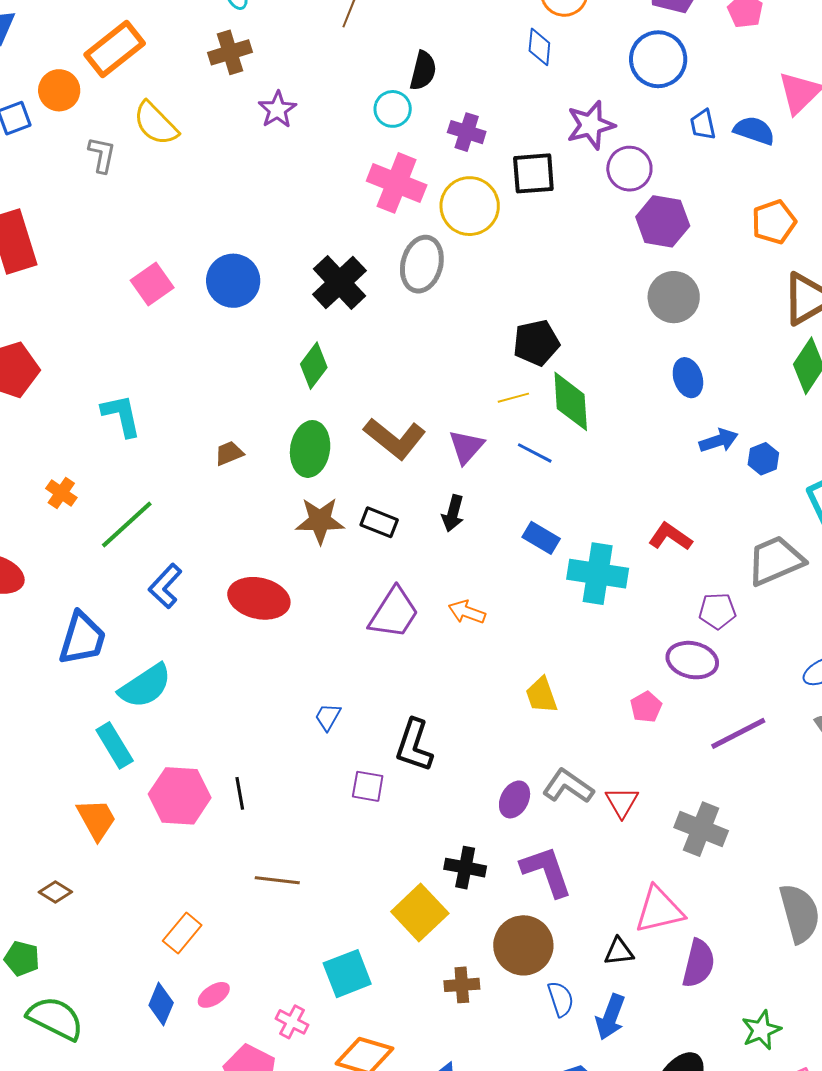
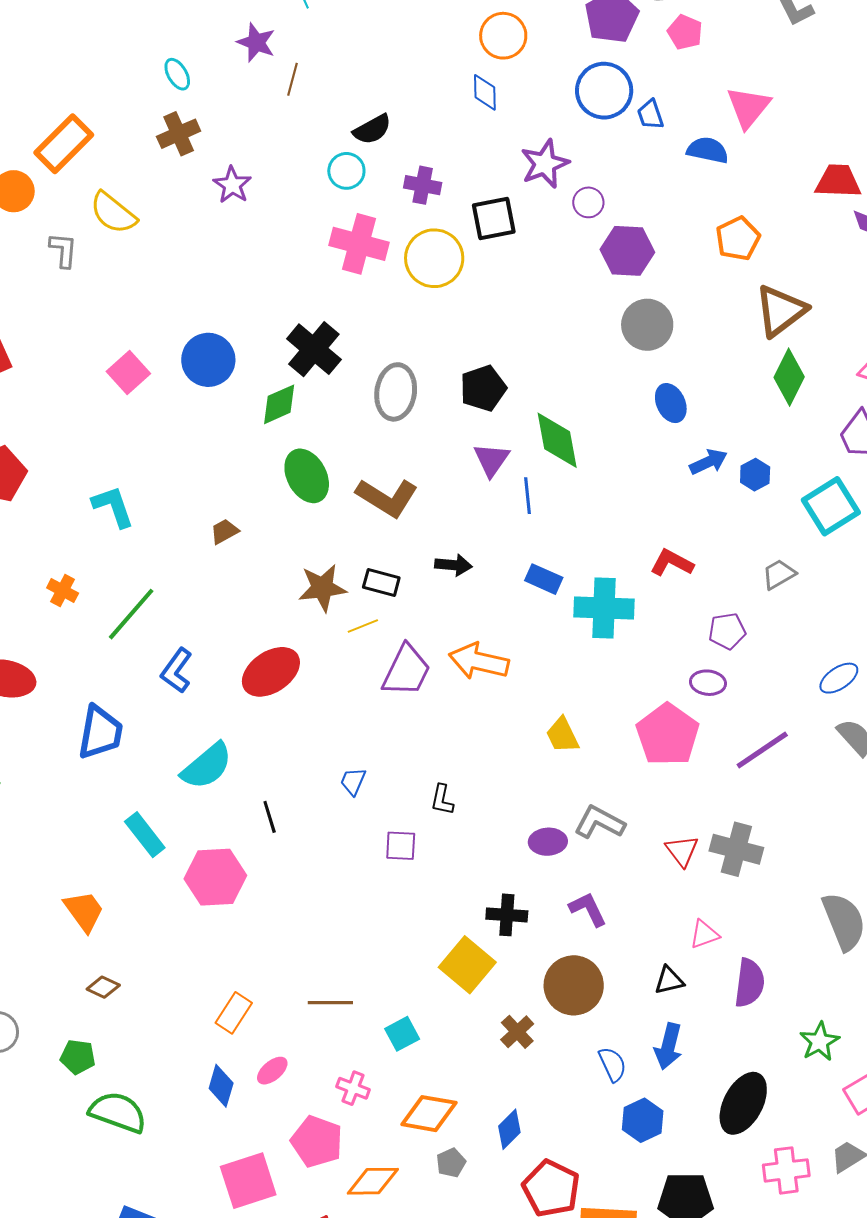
black semicircle: (423, 71) -> (372, 129), turned 54
blue trapezoid: (703, 125) -> (650, 115), moved
purple circle: (629, 169) -> (588, 202), size x0.7
gray ellipse: (422, 264) -> (396, 392), moved
black pentagon: (536, 343) -> (483, 388), moved
green diamond: (314, 366) -> (279, 404), moved, turned 36
yellow line: (513, 398) -> (363, 626), moved
purple triangle: (466, 447) -> (491, 460), moved
green ellipse: (310, 449) -> (307, 476), moved, turned -30
blue line: (535, 453) -> (527, 496), turned 63
black arrow: (453, 513) -> (453, 565), turned -93
gray trapezoid: (775, 561) -> (779, 574), size x0.6
red ellipse: (259, 598) -> (271, 672), turned -40
orange arrow: (467, 612) -> (479, 661), size x1.6
purple ellipse: (692, 660) -> (708, 683), size x0.7
cyan semicircle: (145, 686) -> (207, 766), moved
pink pentagon: (646, 707) -> (668, 735), size x2.0
black L-shape: (414, 745) -> (442, 800), size x0.6
black line: (240, 793) -> (270, 817), moved
purple ellipse: (515, 799) -> (548, 842), turned 66
red triangle: (622, 802) -> (682, 851), moved
orange trapezoid: (96, 819) -> (84, 911), moved
purple L-shape: (546, 871) -> (588, 909), size x0.7
brown line: (277, 880) -> (330, 1003), moved
pink triangle: (659, 910) -> (704, 934), size x0.6
cyan square: (347, 974) -> (402, 1034), size x0.7
brown cross: (462, 985) -> (517, 1032), turned -32
blue semicircle: (561, 999) -> (612, 1064), moved

